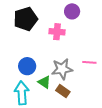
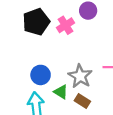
pink cross: (57, 32) -> (65, 25), moved, turned -35
gray star: (62, 69) -> (80, 76), turned -30

